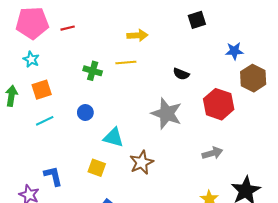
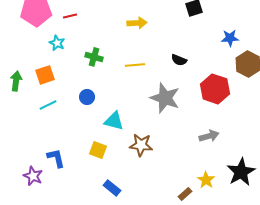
cyan star: (31, 59) -> (57, 43), moved
yellow line: (126, 62) -> (135, 65), moved
brown star: (142, 162) -> (141, 145), turned 30

